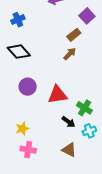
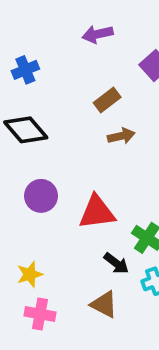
brown rectangle: (74, 35) -> (107, 100), moved
brown arrow: (70, 54) -> (121, 136), turned 32
brown triangle: (69, 150) -> (104, 304), moved

